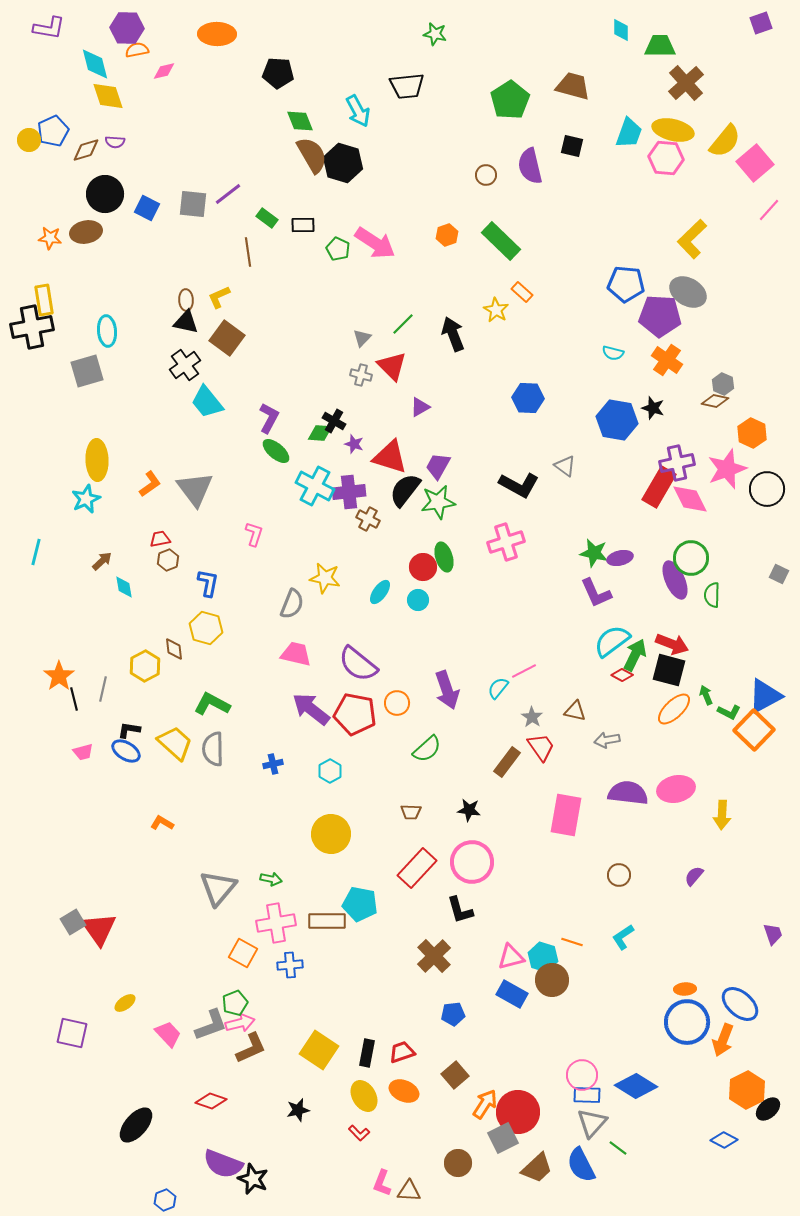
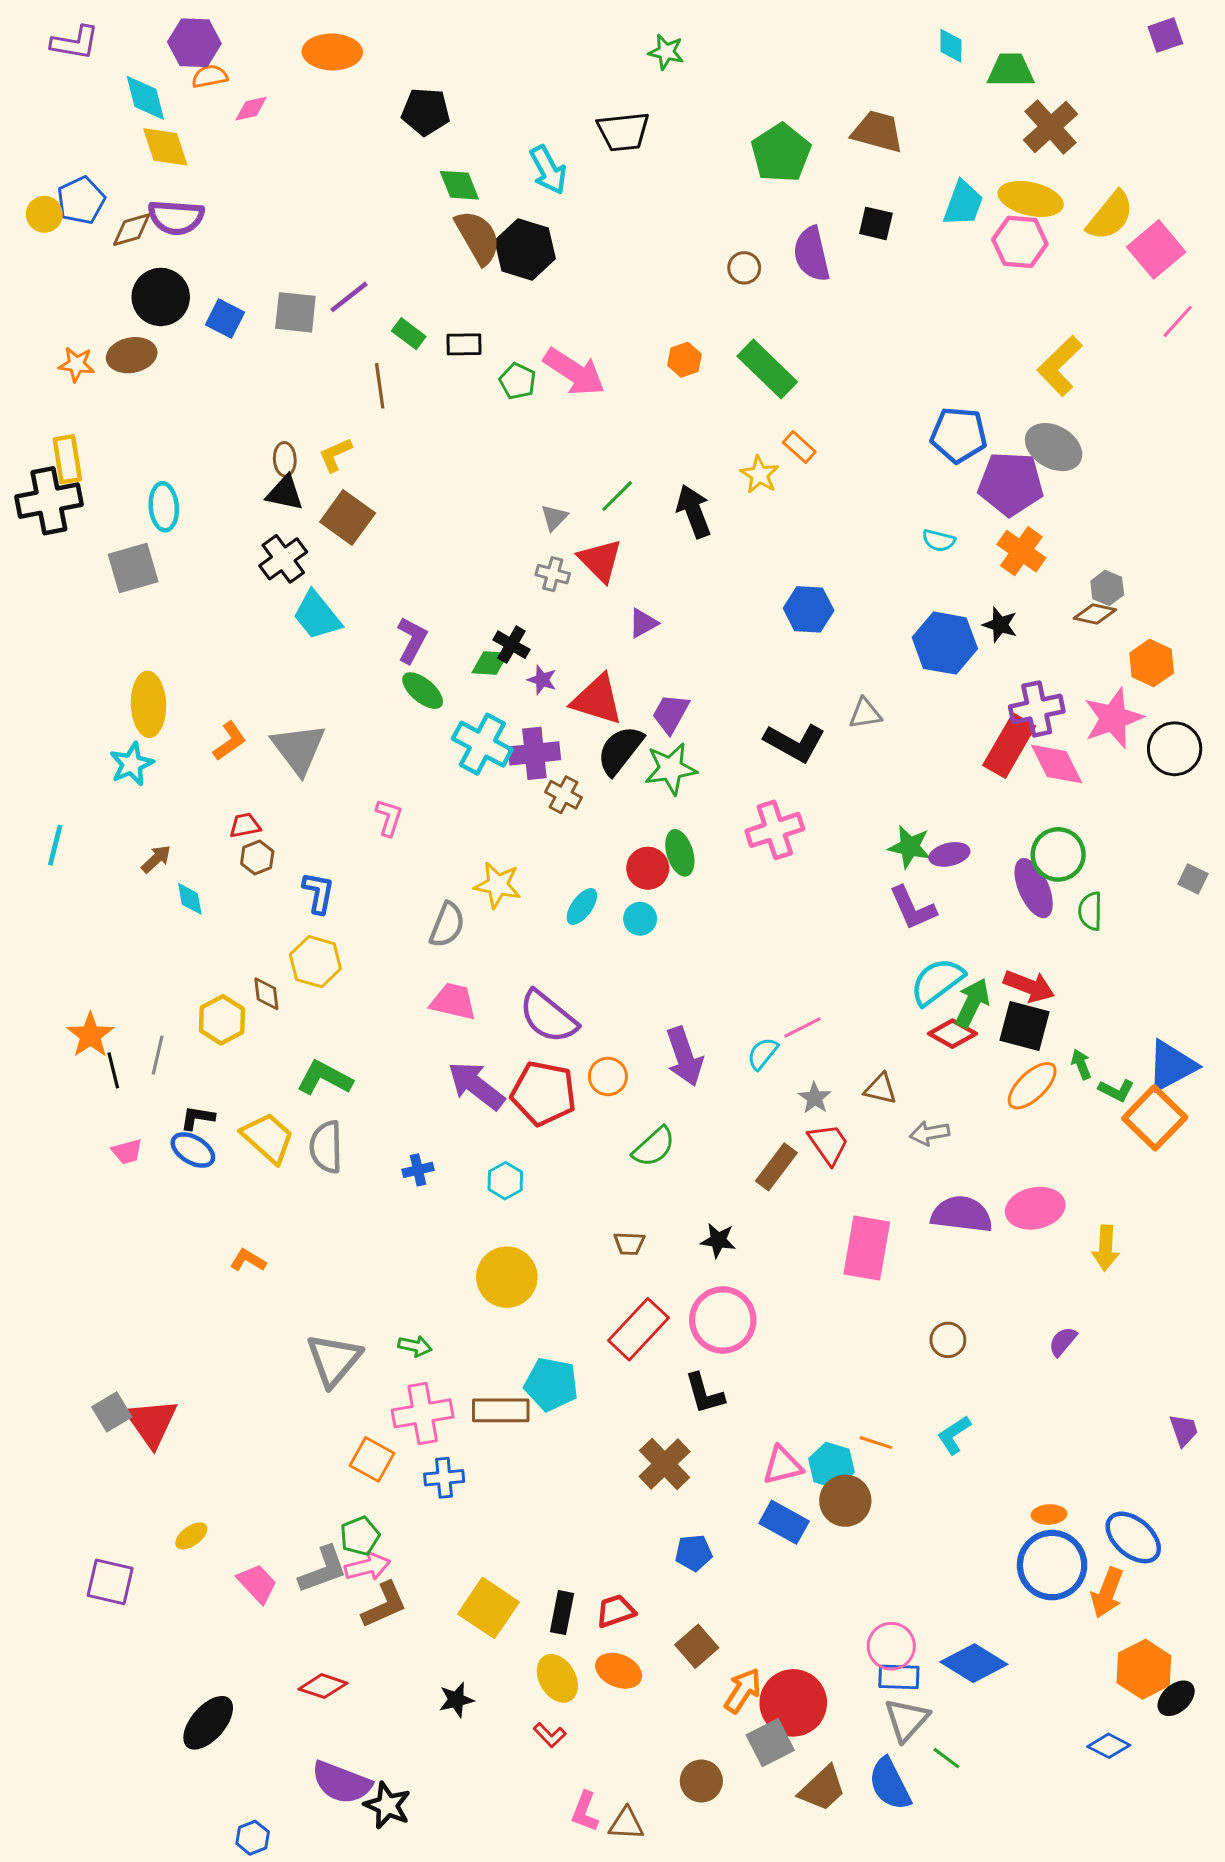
purple semicircle: (115, 142) -> (176, 217), size x1.8
gray triangle: (565, 466) -> (865, 714), turned -45
red diamond: (622, 675) -> (952, 1034), size x1.4

